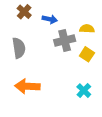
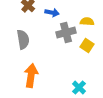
orange arrow: (27, 86) -> (31, 76), turned 95
cyan cross: (84, 91) -> (79, 88), moved

